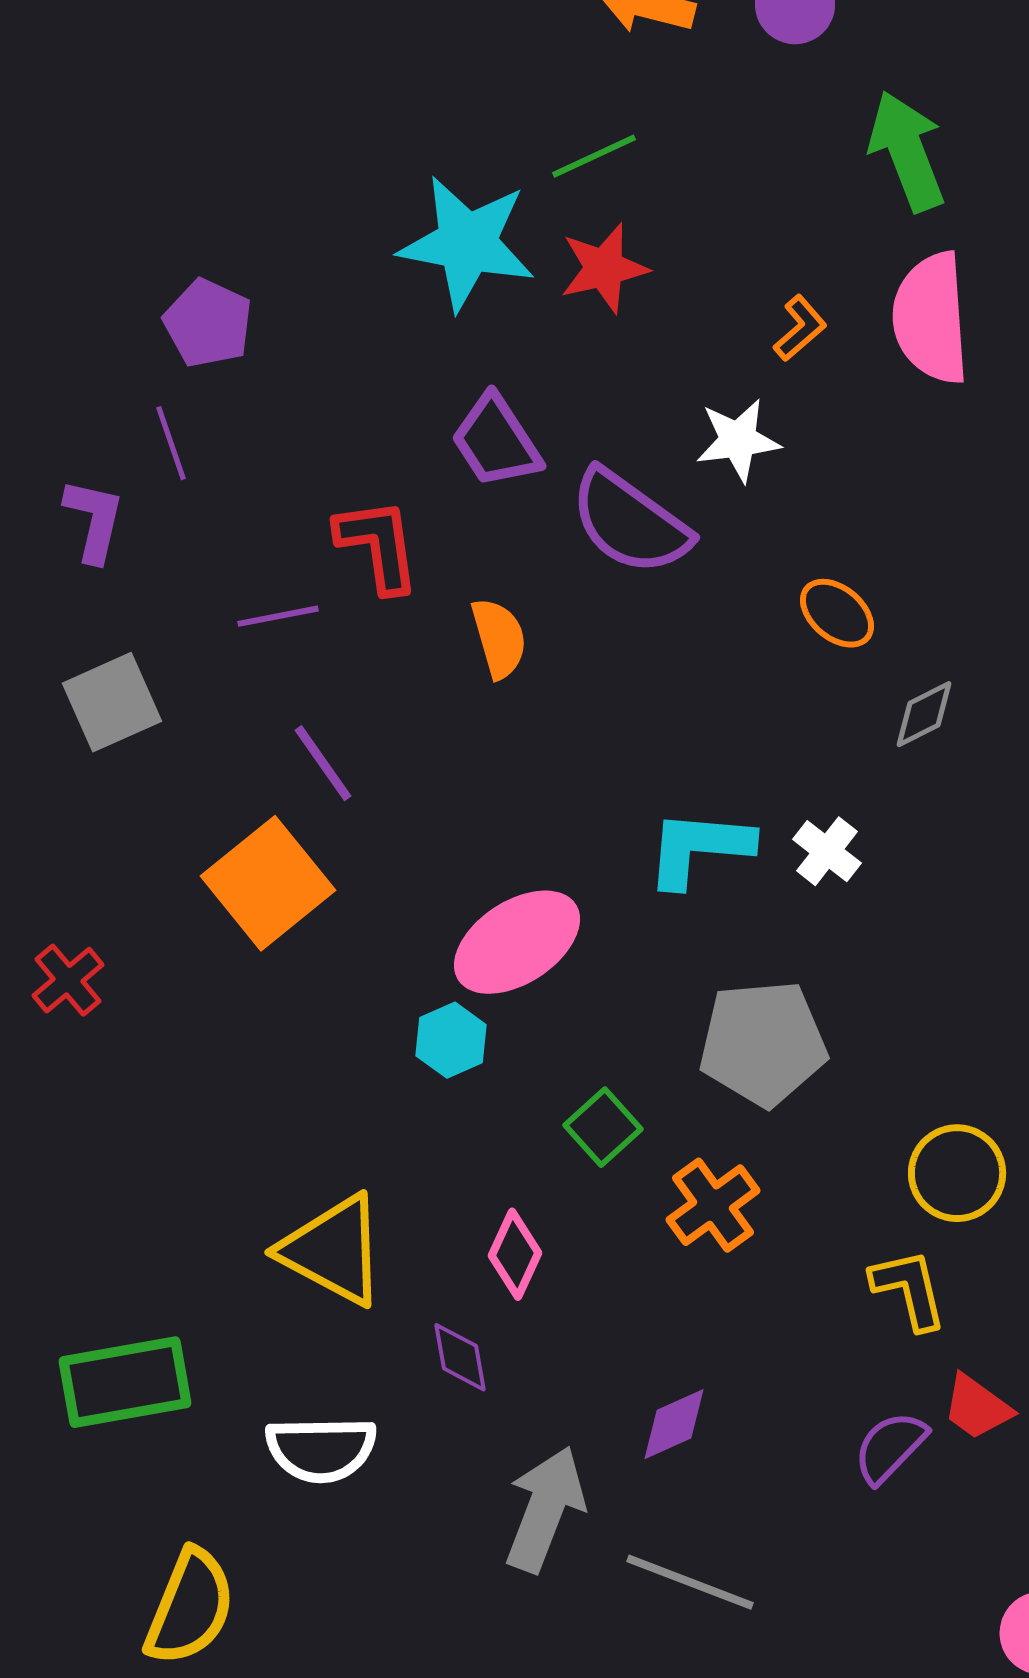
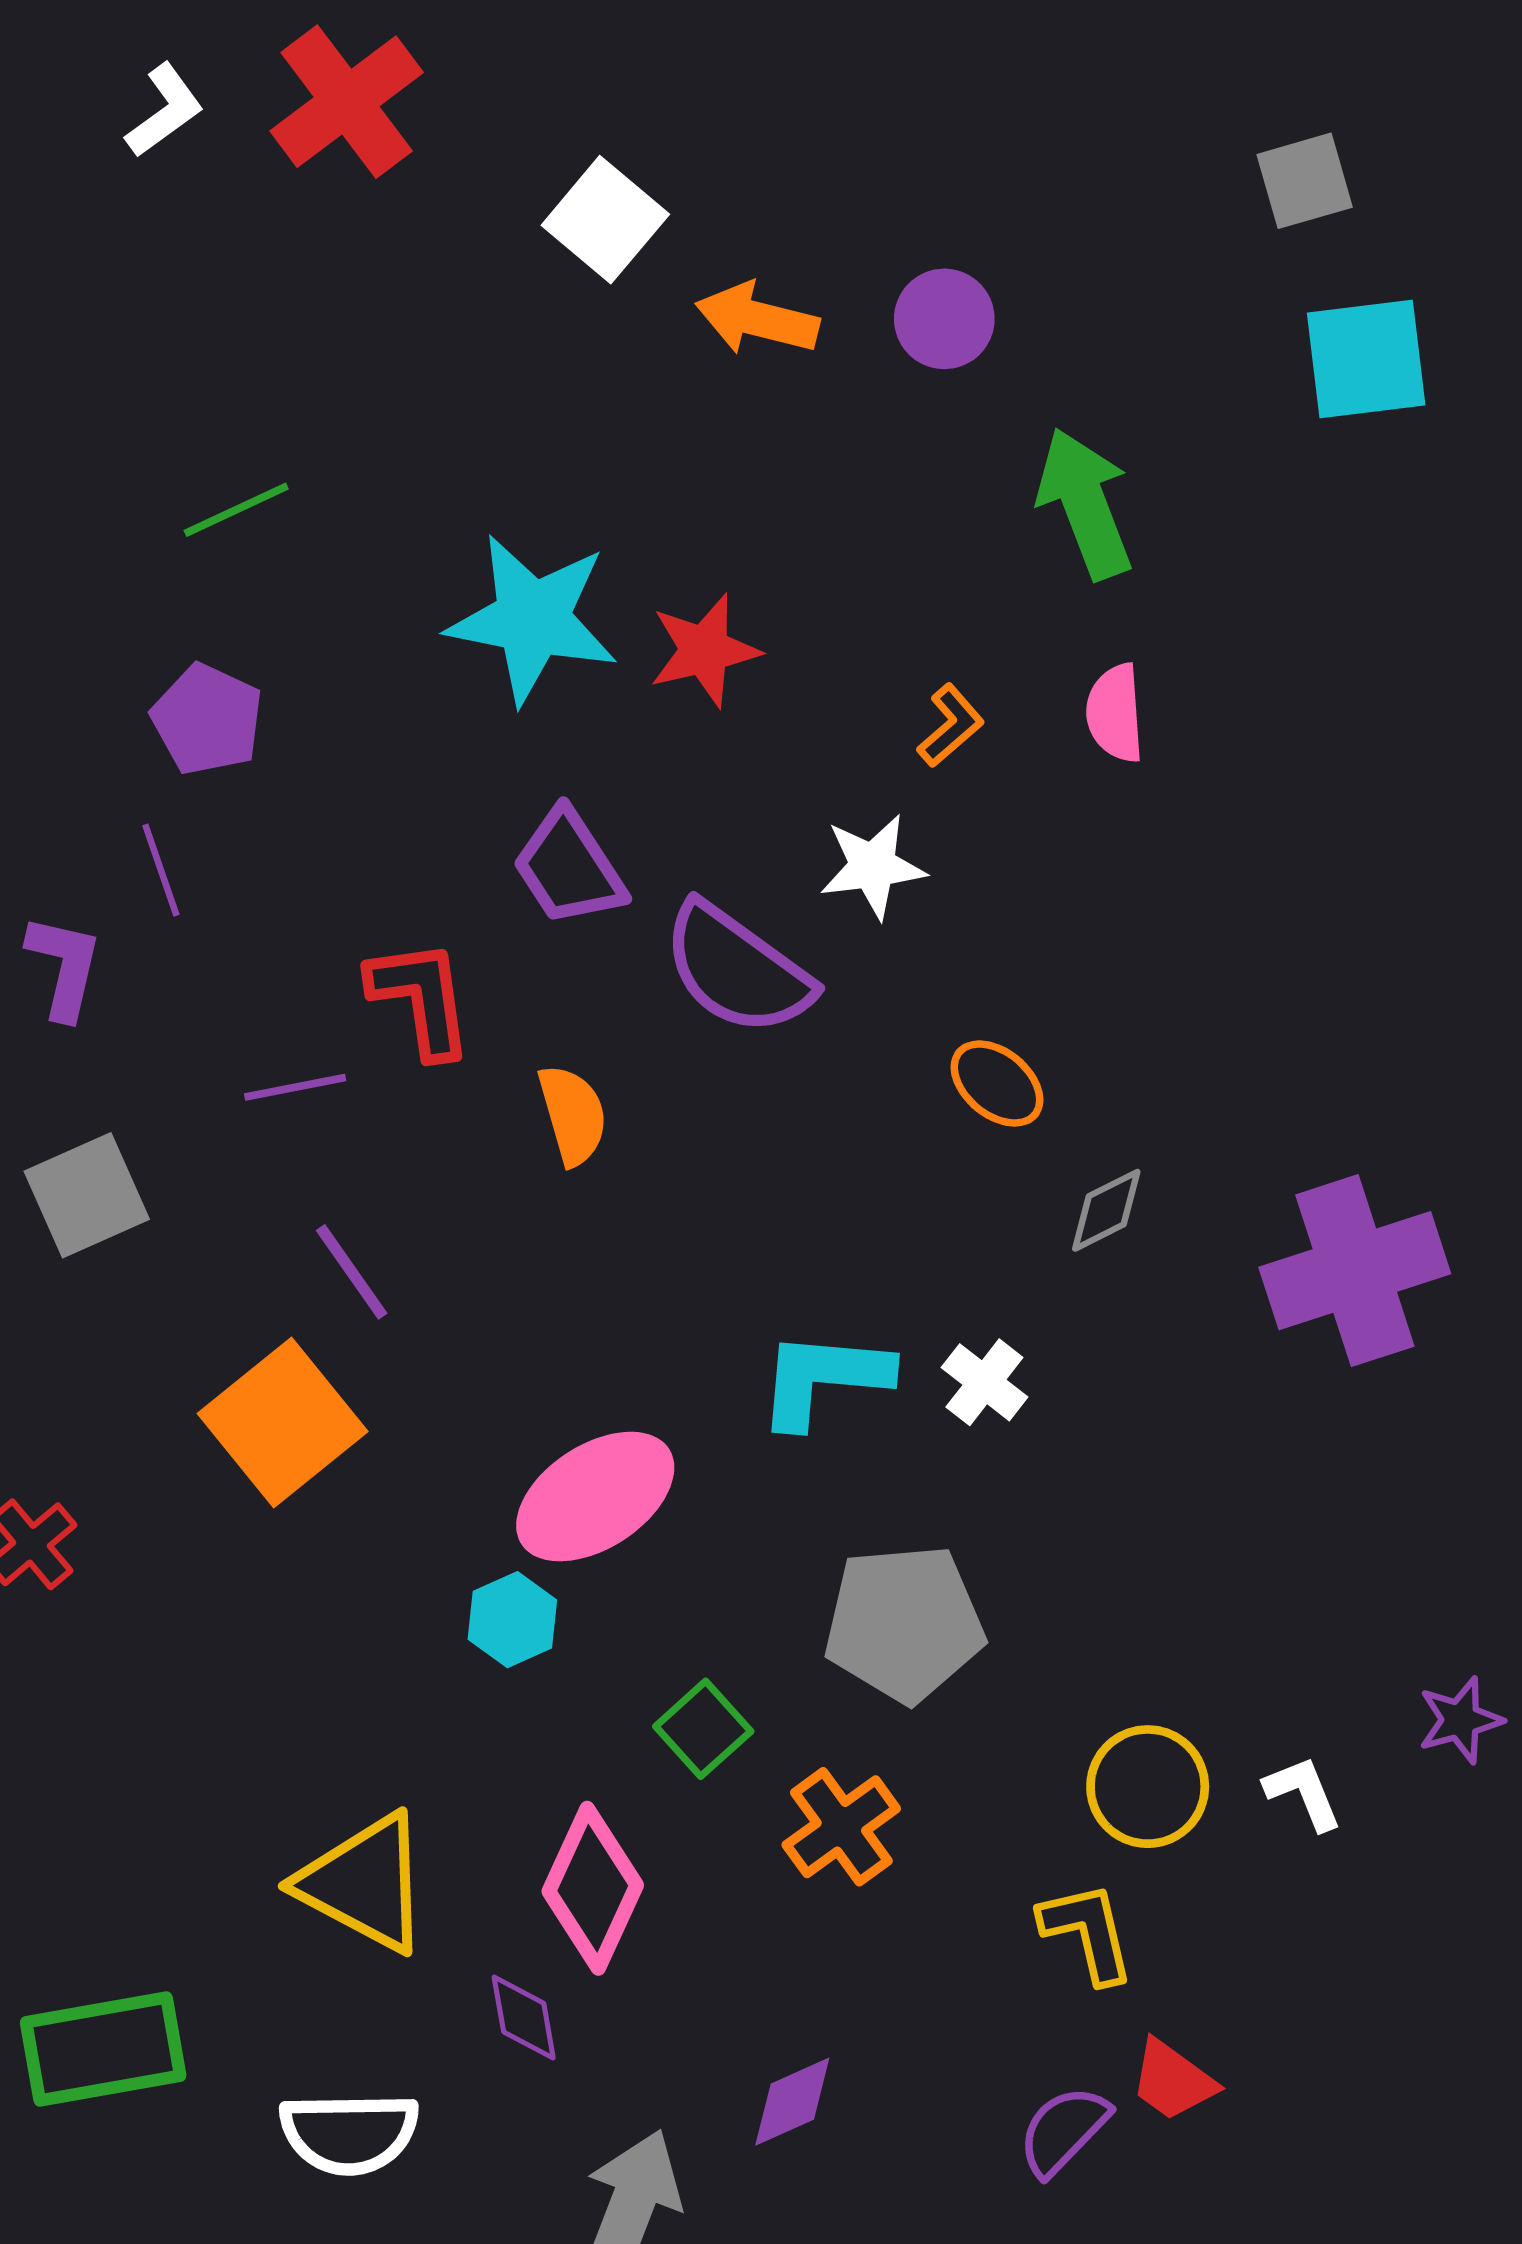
green line: (594, 156) -> (236, 510), moved
pink semicircle: (931, 318) -> (1115, 713), size x0.6
pink diamond: (515, 1254) -> (593, 1888), size x1.5

